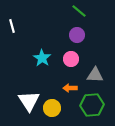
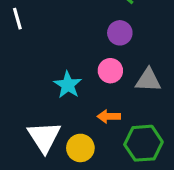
cyan star: (42, 58) -> (68, 85), moved
gray triangle: (95, 75) -> (148, 80), moved

